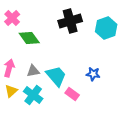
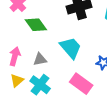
cyan trapezoid: (56, 76) -> (71, 48), moved
pink rectangle: (72, 94) -> (81, 84), size x1.5

